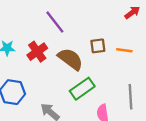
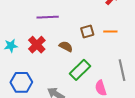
purple line: (55, 22) -> (48, 17), turned -45
brown semicircle: (70, 59) -> (66, 46), size x0.6

